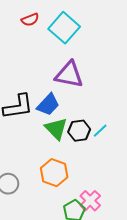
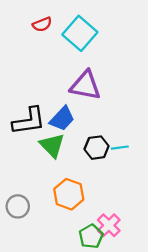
green triangle: (56, 129) -> (52, 145), moved
cyan line: (100, 131) -> (120, 148), turned 35

